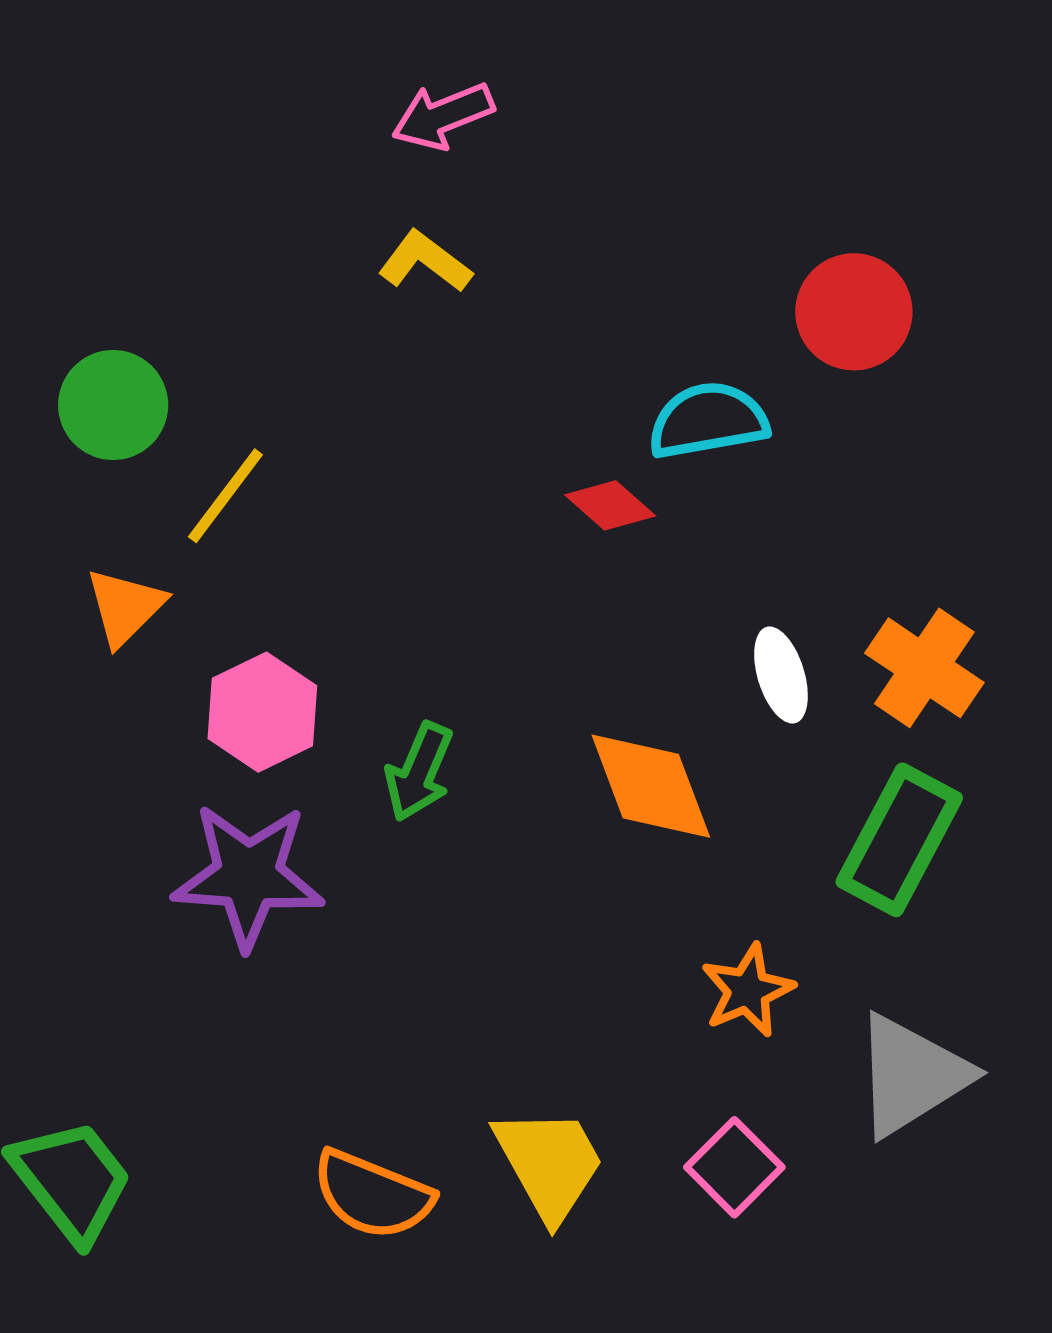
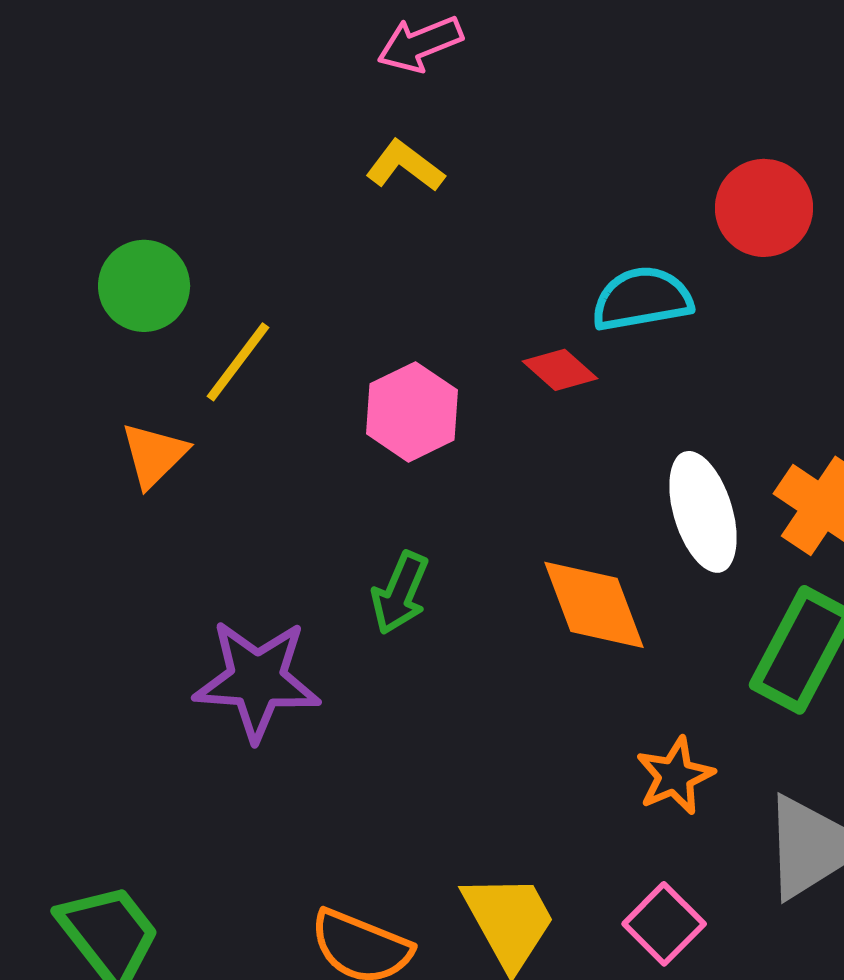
white ellipse: (781, 675) -> (703, 512), size x1.5
pink hexagon: (262, 712) -> (412, 412), moved

